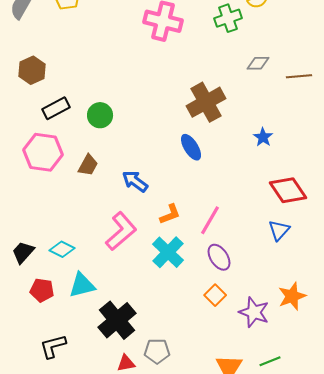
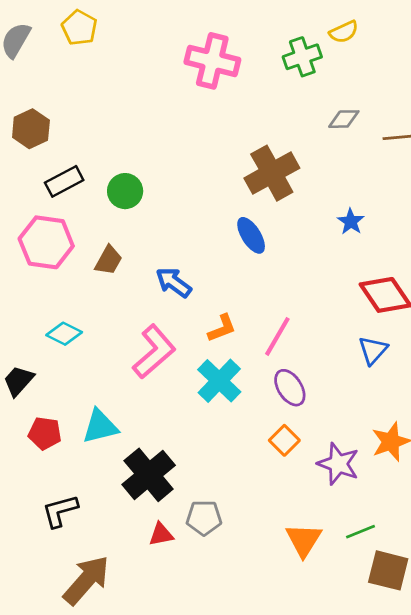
cyan diamond: (62, 249) -> (64, 334), moved

